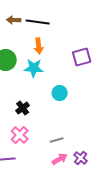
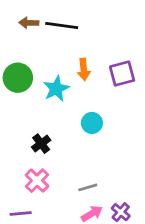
orange arrow: (39, 46) -> (84, 69), moved
cyan star: (34, 68) -> (56, 89), turned -30

